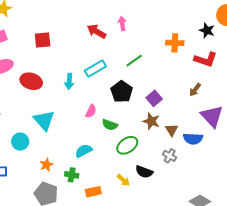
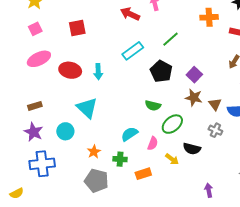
cyan arrow: (69, 81) -> (98, 72), moved
pink semicircle: (91, 111) -> (153, 143), moved

